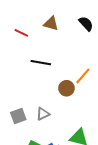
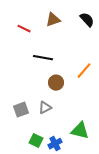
brown triangle: (51, 24) -> (53, 20), turned -35
brown circle: (66, 88) -> (56, 83), moved

